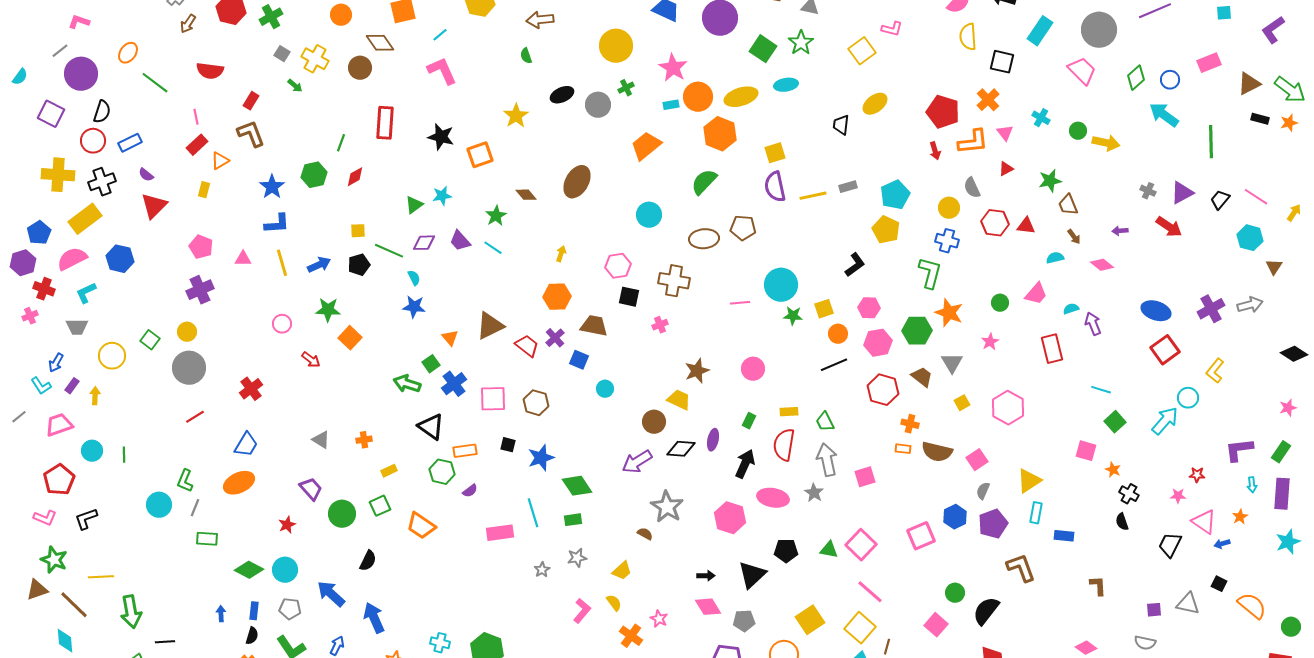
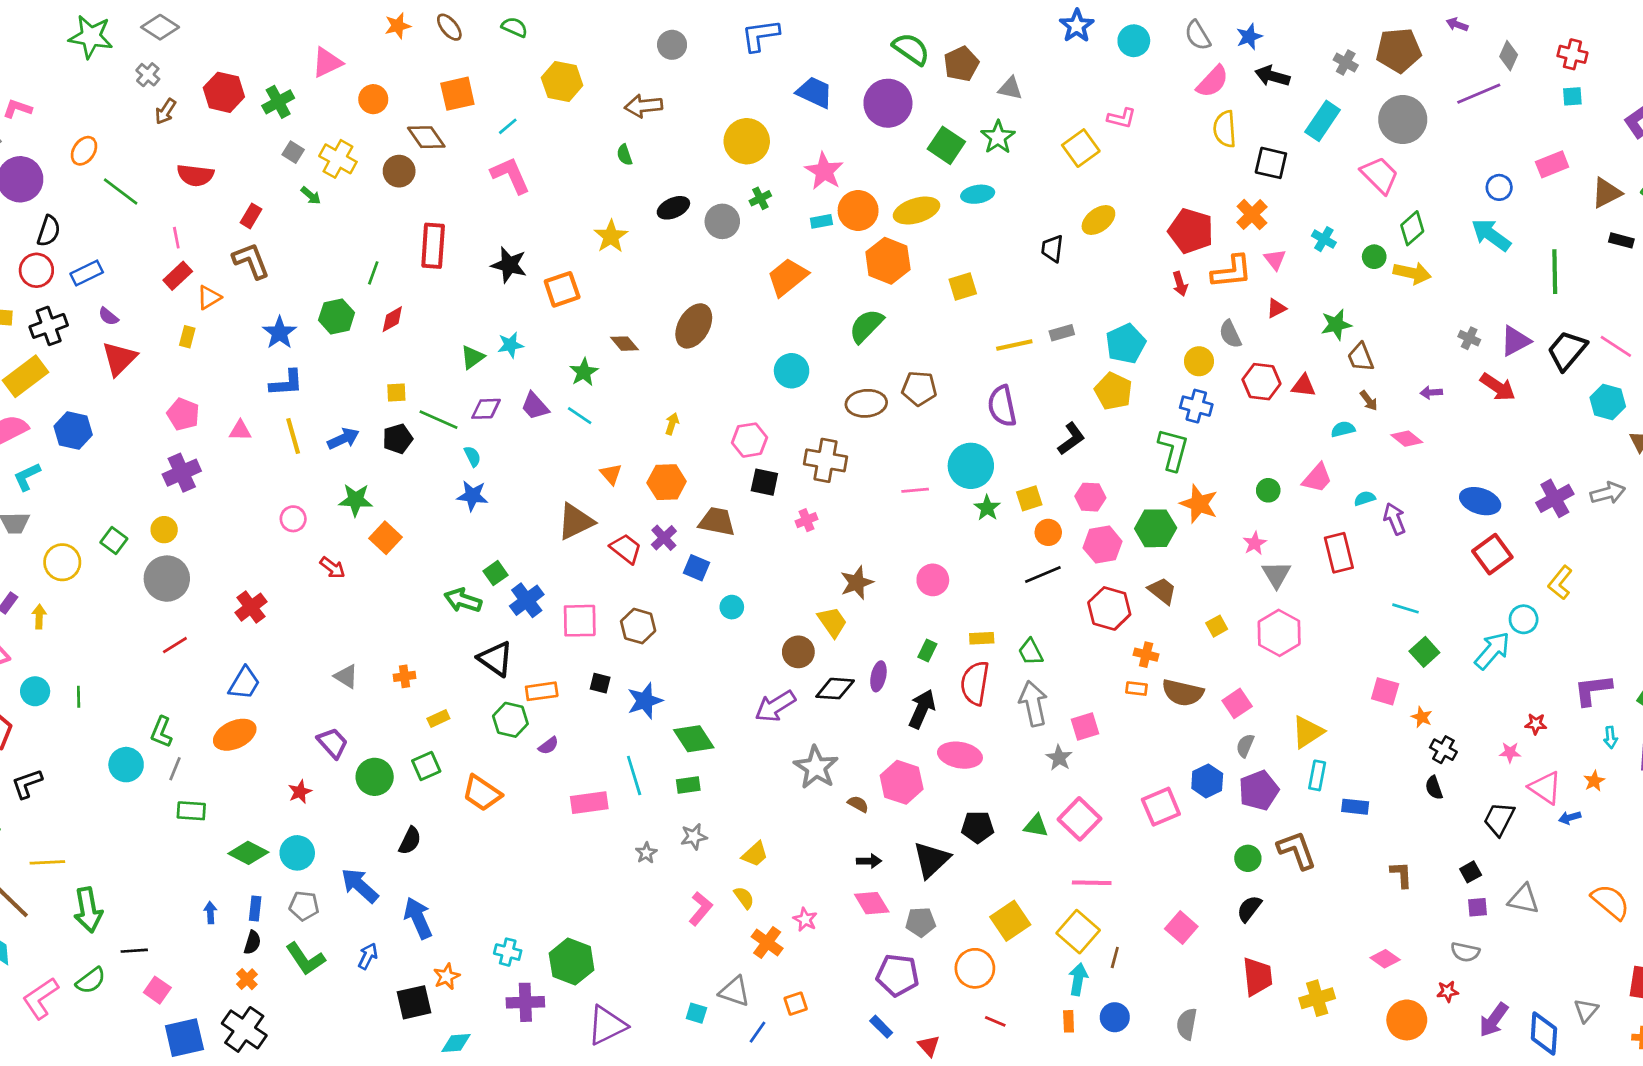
green diamond: (1136, 78) -> (1412, 228), moved
purple semicircle: (775, 187) -> (1002, 406), moved
black trapezoid: (1220, 200) -> (1567, 350), size x1.5
green star: (793, 316) -> (987, 508), turned 30
orange triangle: (450, 338) -> (611, 474), moved
gray triangle: (952, 363) -> (1276, 574), moved
yellow trapezoid: (679, 400) -> (832, 622), turned 30
gray star: (814, 493) -> (1059, 758), moved
brown semicircle: (645, 534) -> (858, 804), moved
black square: (1219, 584) -> (1471, 872), moved, turned 35
pink line: (870, 592) -> (1092, 883), turned -40
green circle: (955, 593) -> (1248, 858), moved
black semicircle: (986, 611) -> (1249, 909), size x0.7

